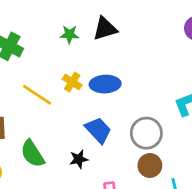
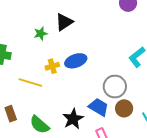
yellow cross: (72, 82) -> (52, 66), turned -32
blue trapezoid: (98, 130) -> (99, 107), moved
black star: (79, 159) -> (73, 119), size x1.5

